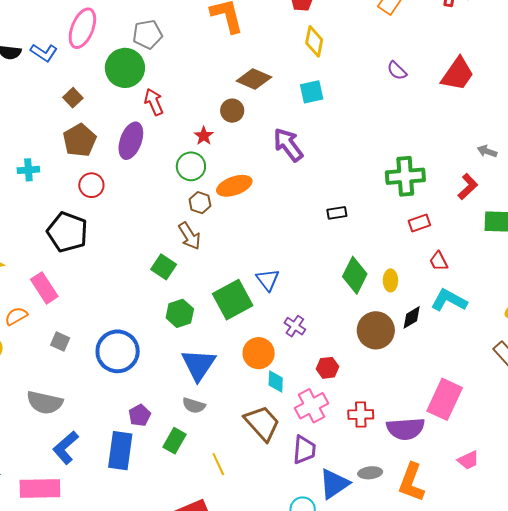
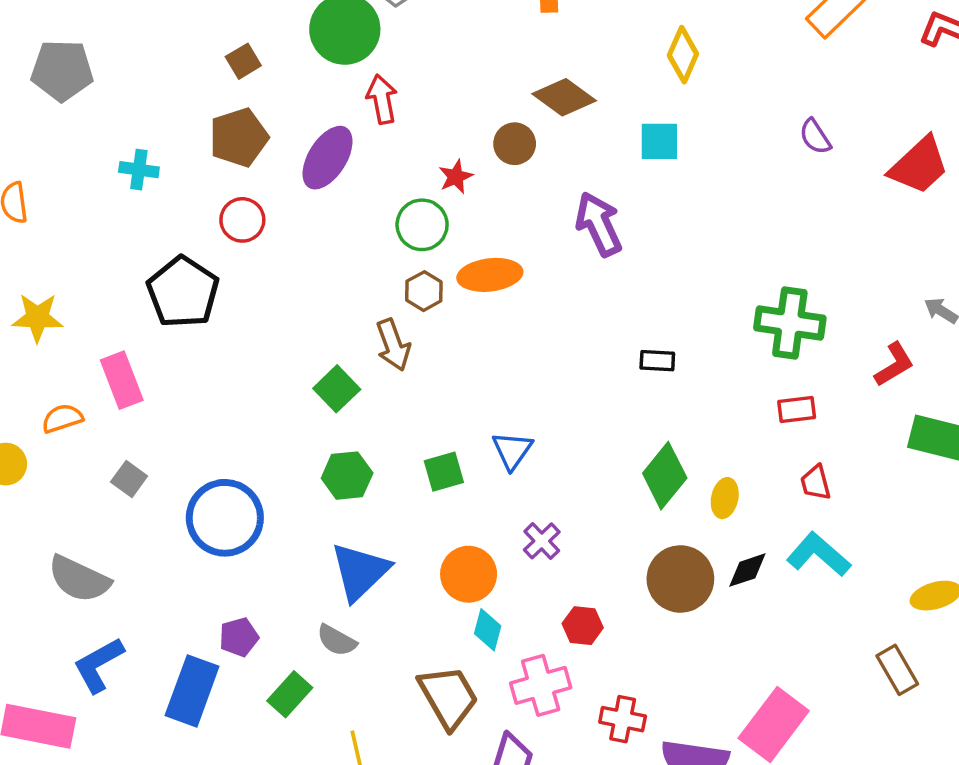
green square: (233, 300) -> (444, 472), size x0.6

